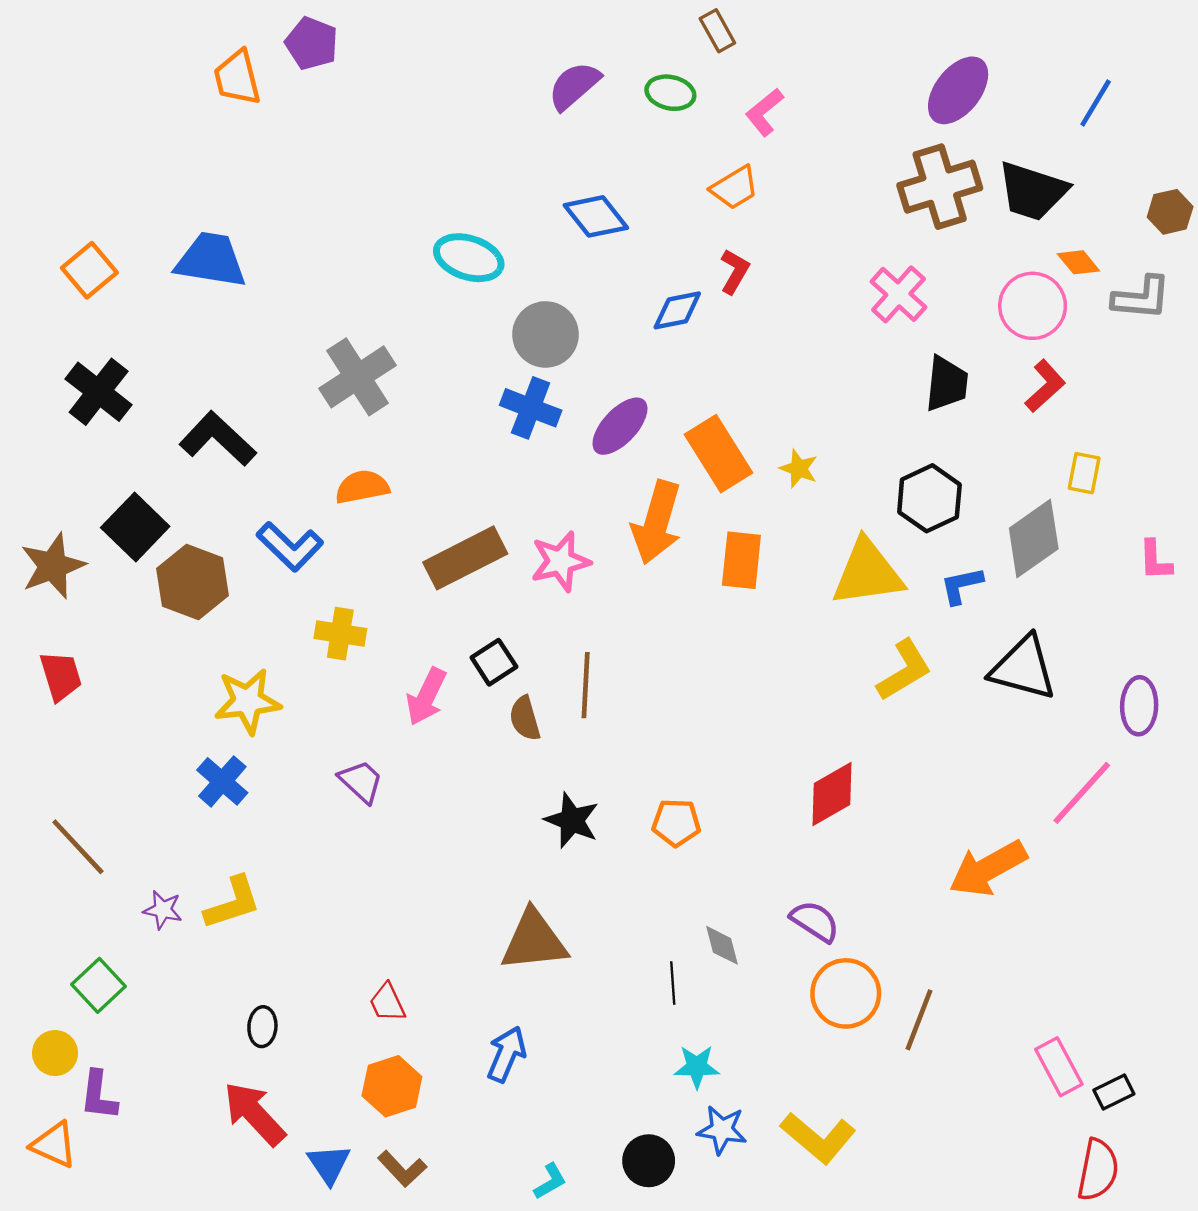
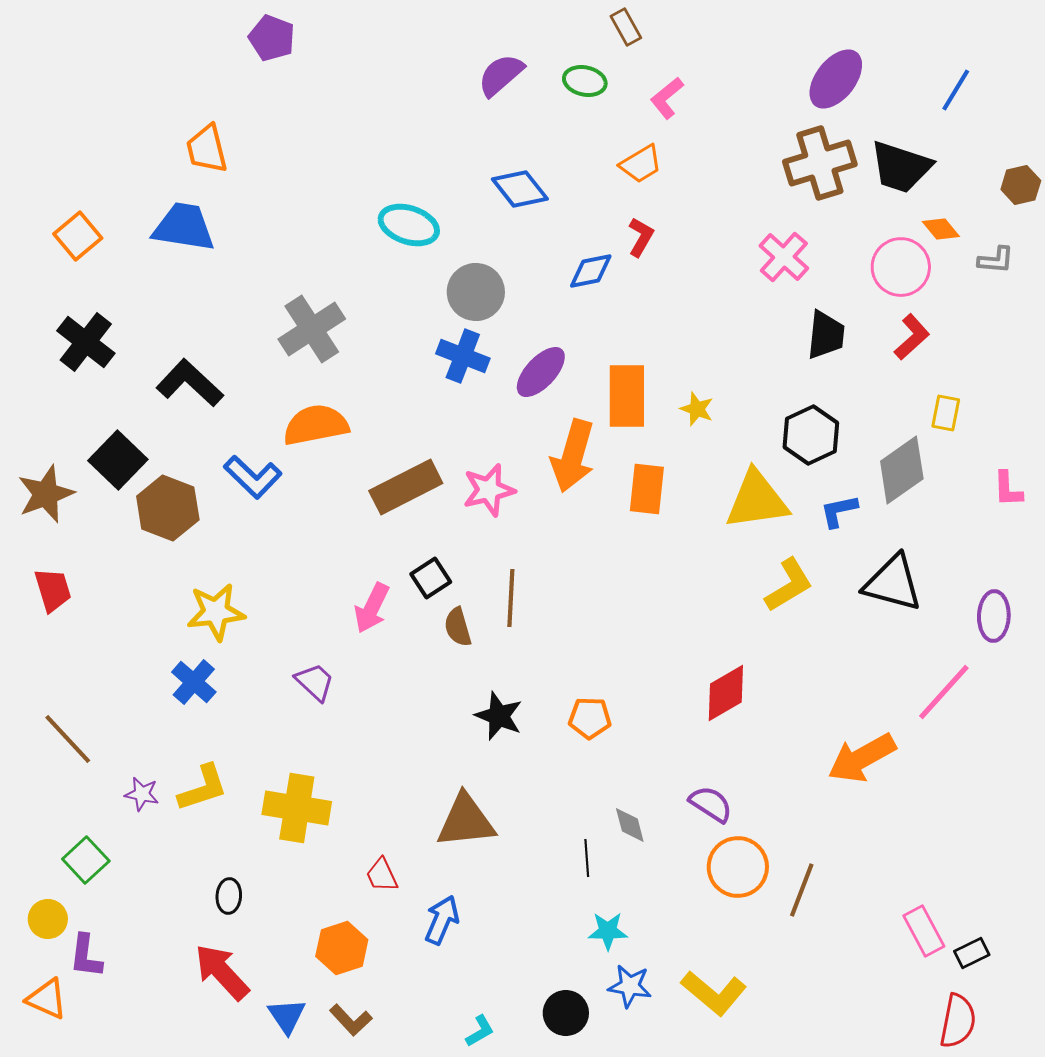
orange trapezoid: (237, 78) -> (207, 149), moved
gray L-shape: (1141, 298) -> (996, 260), size x0.7
orange rectangle: (719, 454) -> (627, 396), turned 32
orange semicircle: (362, 487) -> (316, 425), size x1.4
yellow cross: (340, 634) -> (297, 808), moved, size x1.5
red trapezoid: (387, 1003) -> (382, 875), moved

